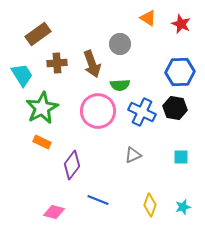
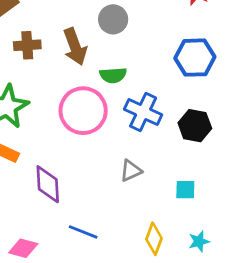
black hexagon: (175, 108) -> (195, 126), moved
cyan square: (181, 157) -> (185, 190), moved
purple diamond: (72, 165) -> (48, 184), turned -40

